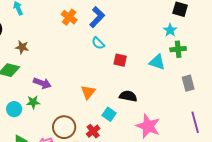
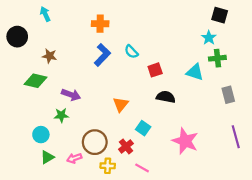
orange cross: (69, 17) -> (100, 24), turned -35
blue L-shape: (97, 17) -> (102, 55), moved
red square: (120, 60) -> (155, 70), turned -32
black semicircle: (128, 96) -> (166, 97), moved
cyan circle: (14, 109) -> (41, 135), moved

